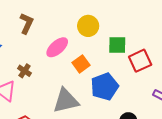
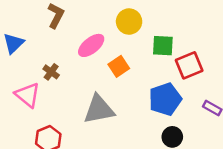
blue pentagon: (105, 87) -> (165, 99), moved

